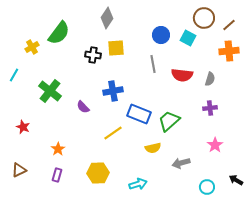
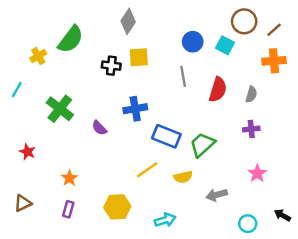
red semicircle: (182, 75) -> (218, 90), turned -80
yellow line: (113, 133) -> (147, 170), moved

